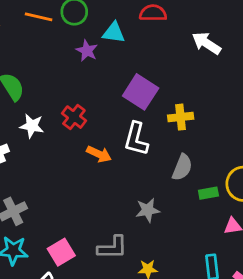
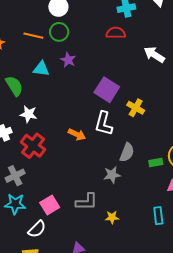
cyan triangle: (114, 33) -> (41, 69), moved
red cross: (74, 117) -> (33, 146), moved, size x1.4
yellow cross: (181, 117) -> (136, 108), turned 36
gray semicircle: (182, 167) -> (127, 152), moved

